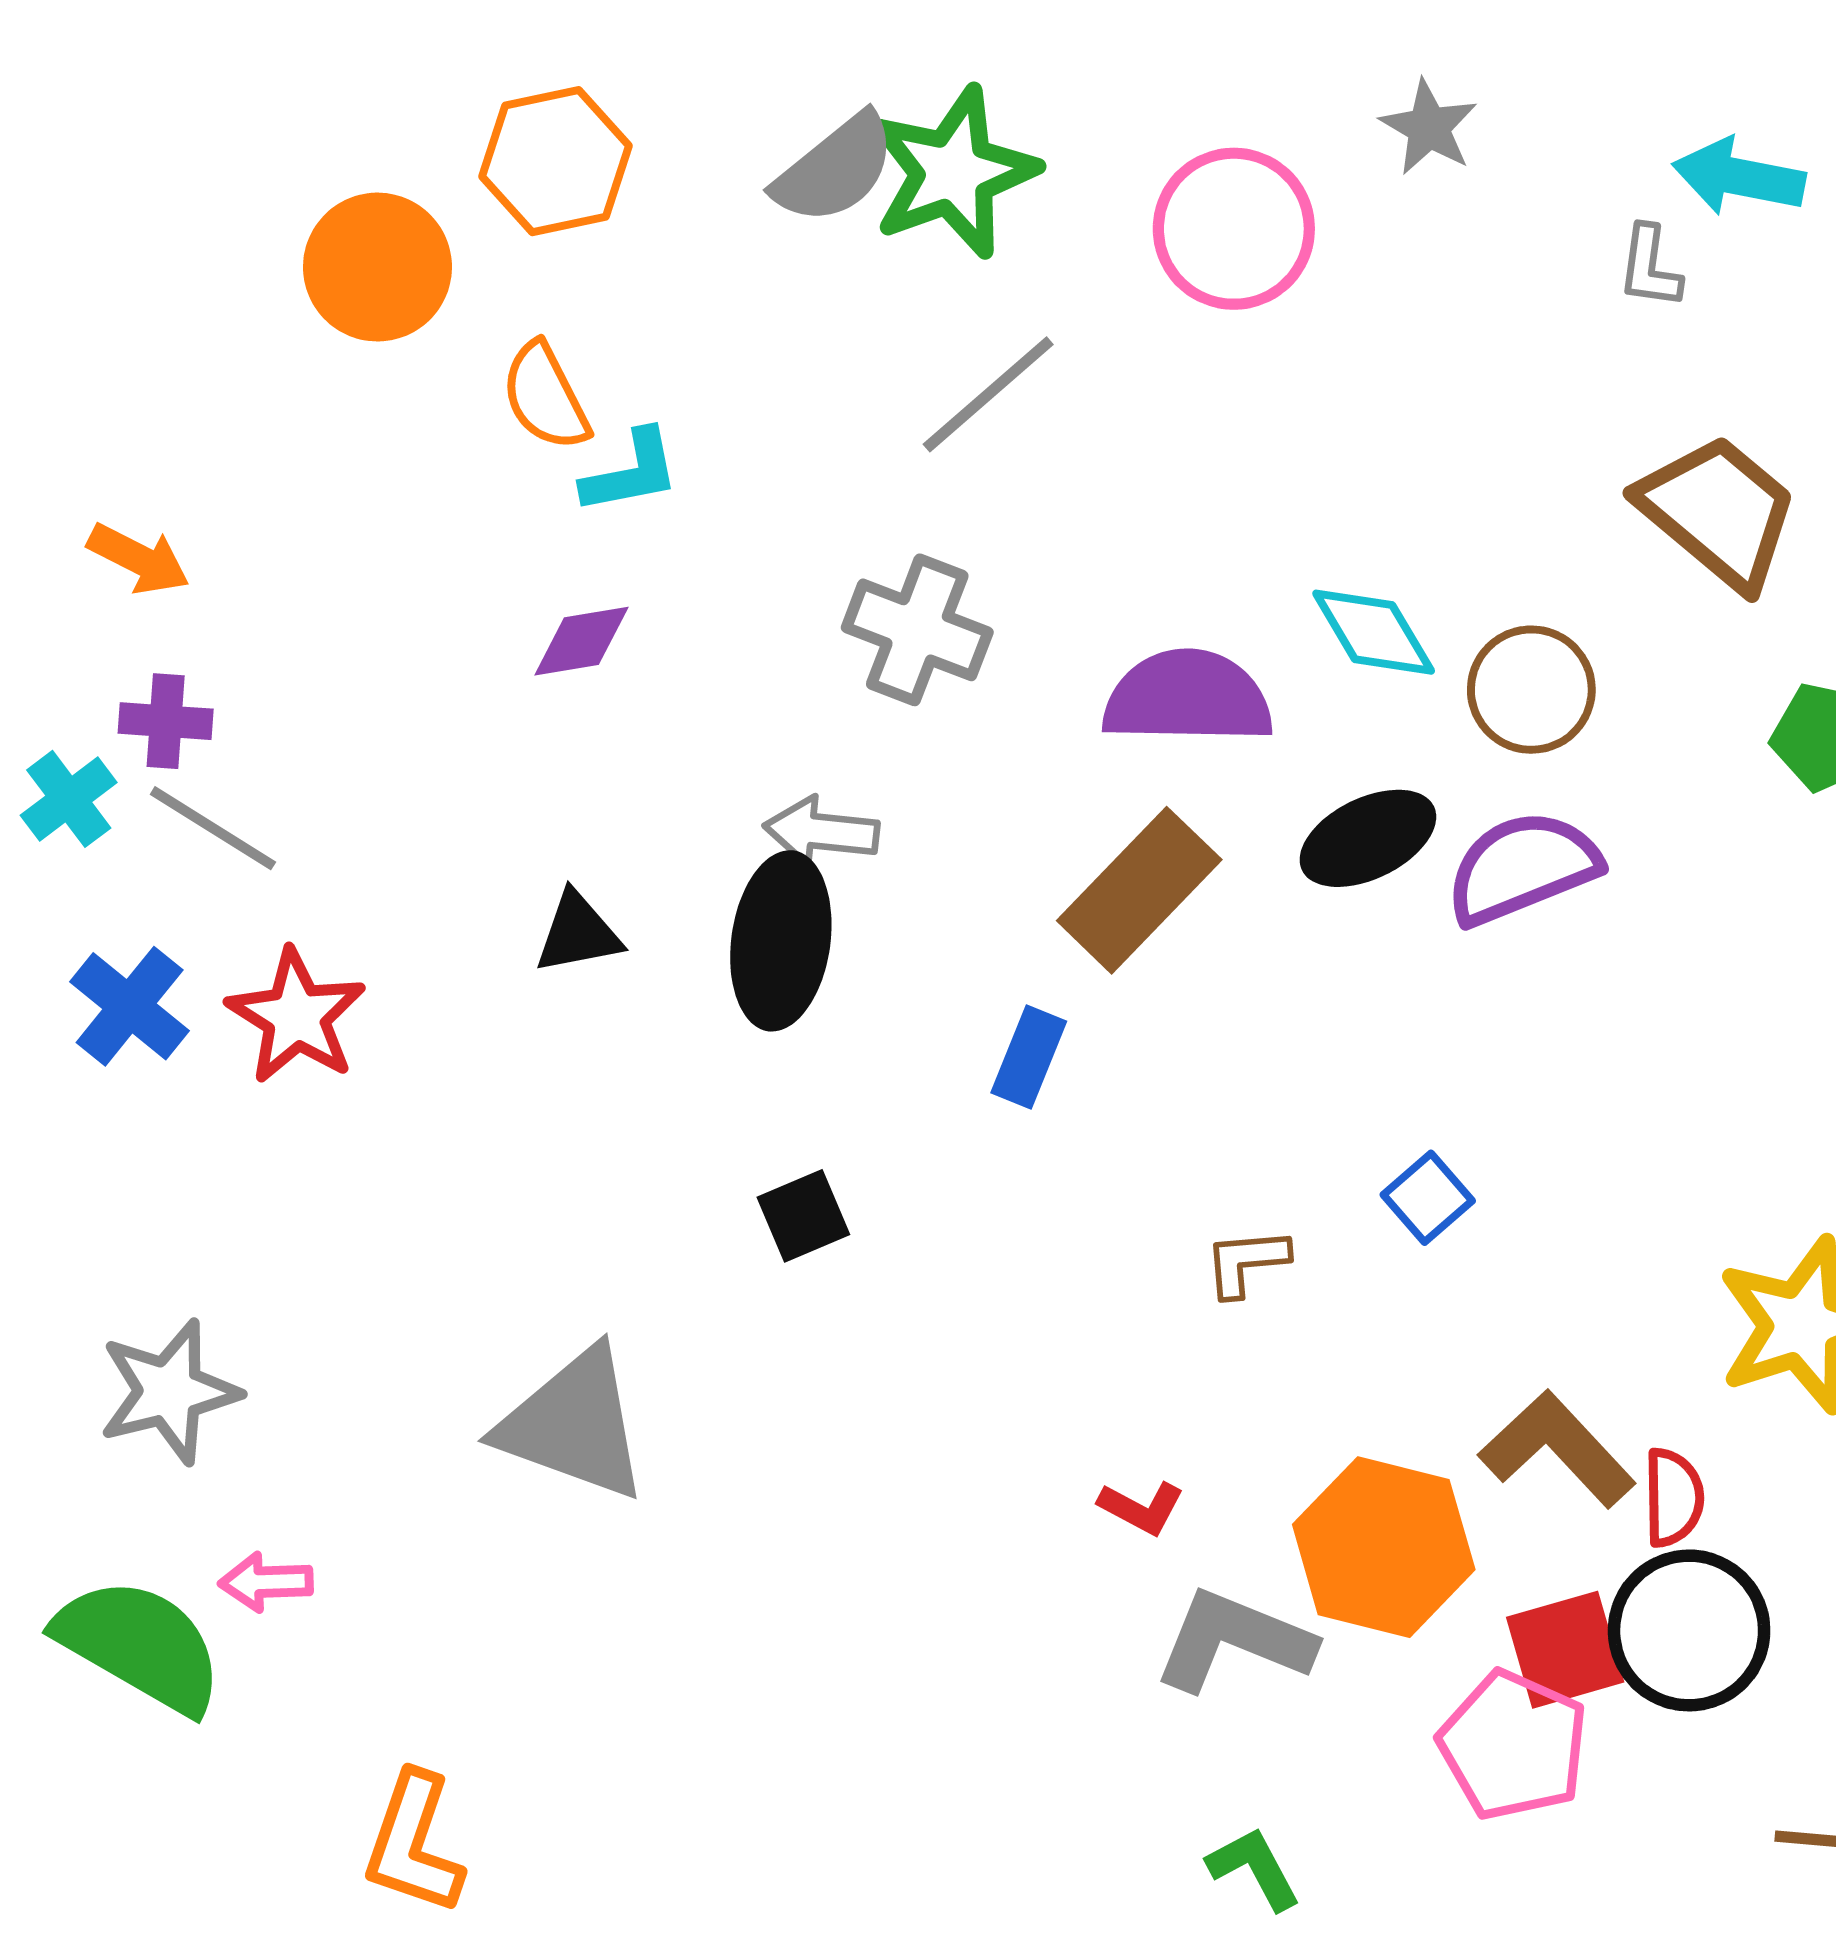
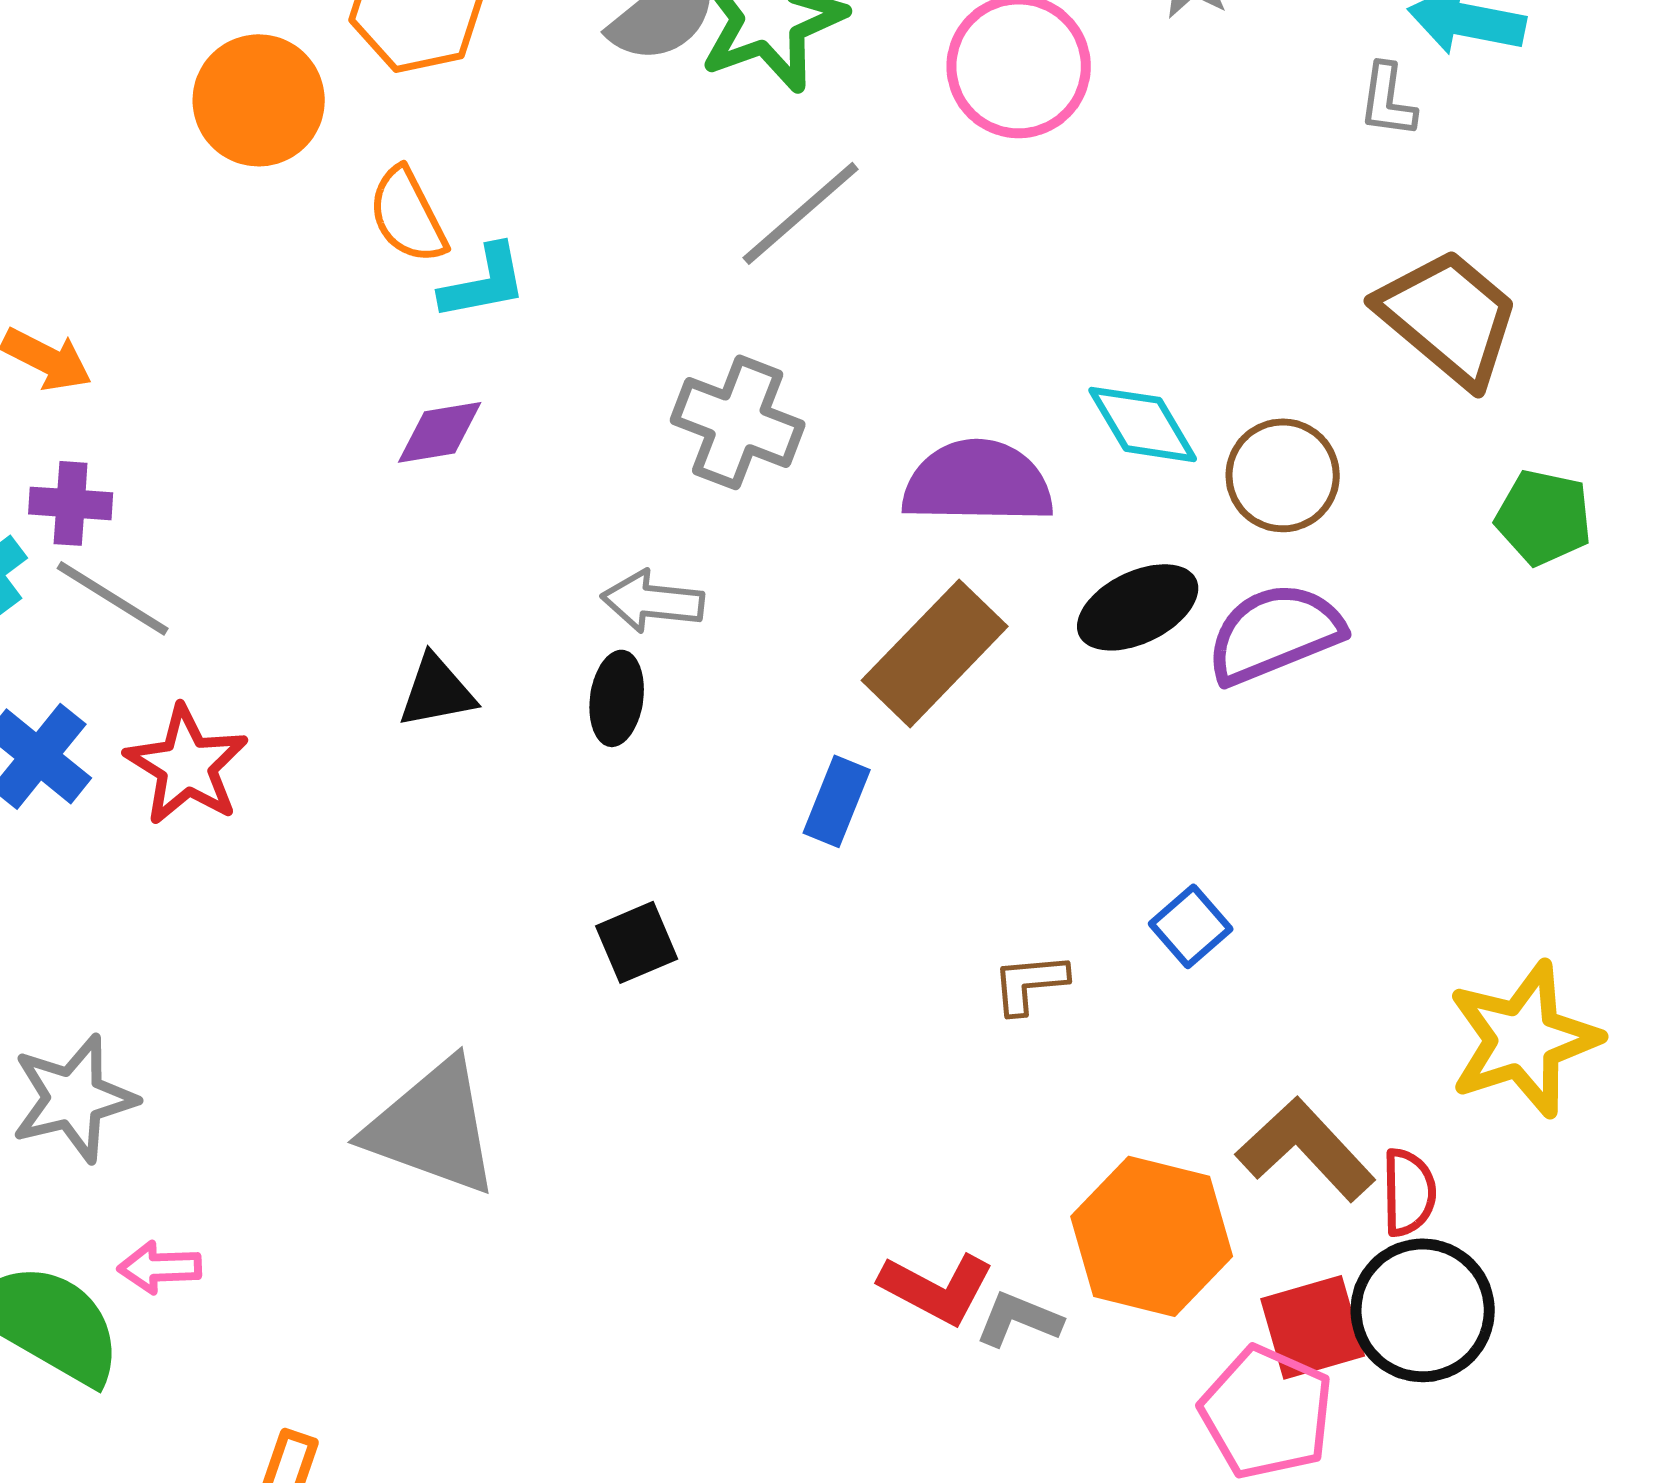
black ellipse: (781, 941) -> (617, 698), size x0.6
red L-shape: (1141, 1508) -> (937, 1288), moved, size x1.5
gray L-shape: (1234, 1641) -> (1019, 1319), size x0.6

